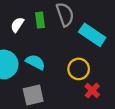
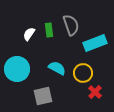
cyan rectangle: (92, 35) -> (95, 43), turned -55
cyan semicircle: (35, 62) -> (57, 68), moved

